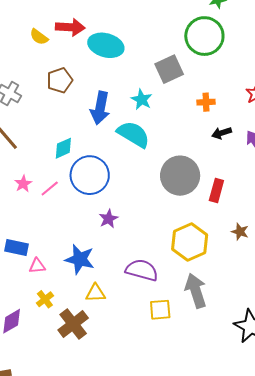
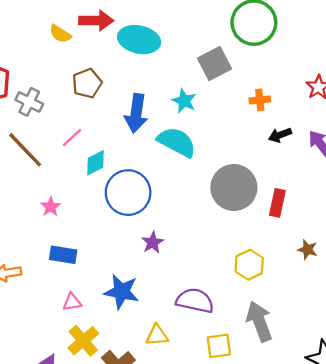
pink line: (50, 189) -> (72, 137), moved
yellow hexagon: (190, 242) -> (249, 265), size x0.7
blue rectangle: (16, 247) -> (63, 255), moved
yellow triangle: (96, 293) -> (157, 335), moved
yellow cross: (45, 299) -> (83, 341), size x1.5

